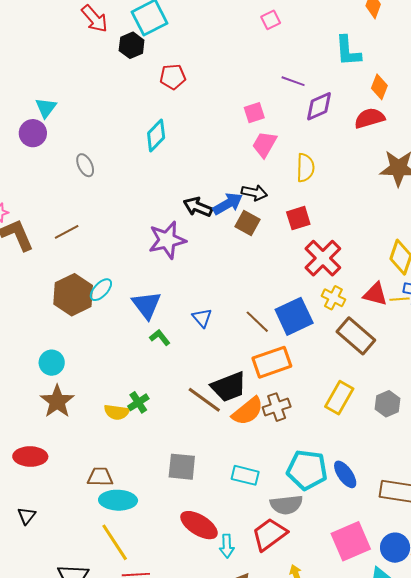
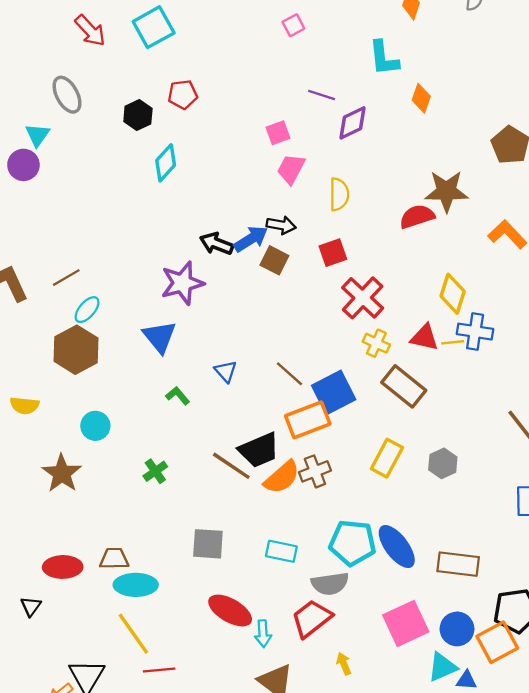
black hexagon: (132, 45) -> (138, 115), moved
red semicircle: (370, 118) -> (417, 217), moved
gray ellipse: (85, 165) -> (67, 95), moved, size x1.4
cyan ellipse: (101, 290) -> (87, 310), moved
blue triangle: (147, 305) -> (160, 337), moved
blue square: (294, 316) -> (334, 393), moved
cyan circle: (52, 363) -> (95, 426), moved
yellow semicircle: (117, 412) -> (25, 405), moved
red ellipse: (30, 457) -> (63, 567), moved
blue ellipse: (345, 474) -> (397, 547), size x1.4

